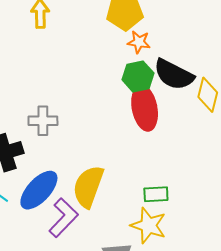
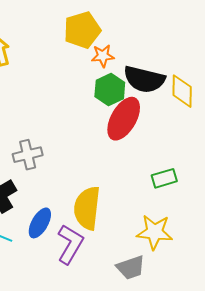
red ellipse: (145, 108) -> (124, 119), turned 54
blue ellipse: (39, 190) -> (40, 223), size x0.7
green rectangle: (156, 194) -> (164, 178), moved

